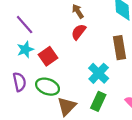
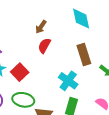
brown arrow: (78, 11) -> (41, 27), turned -104

